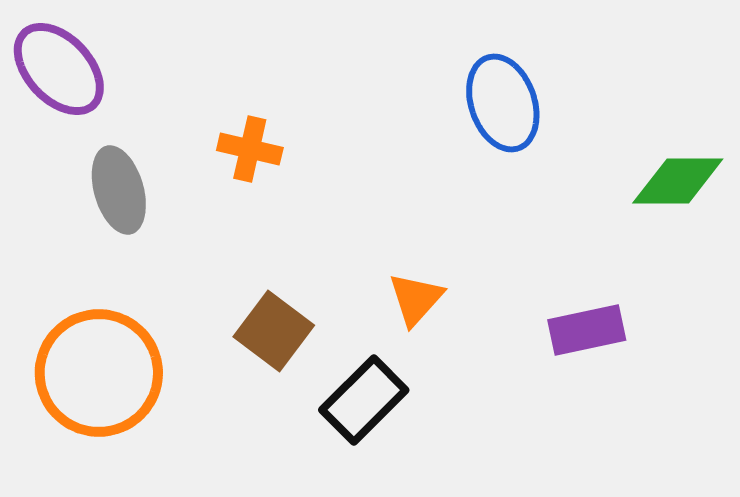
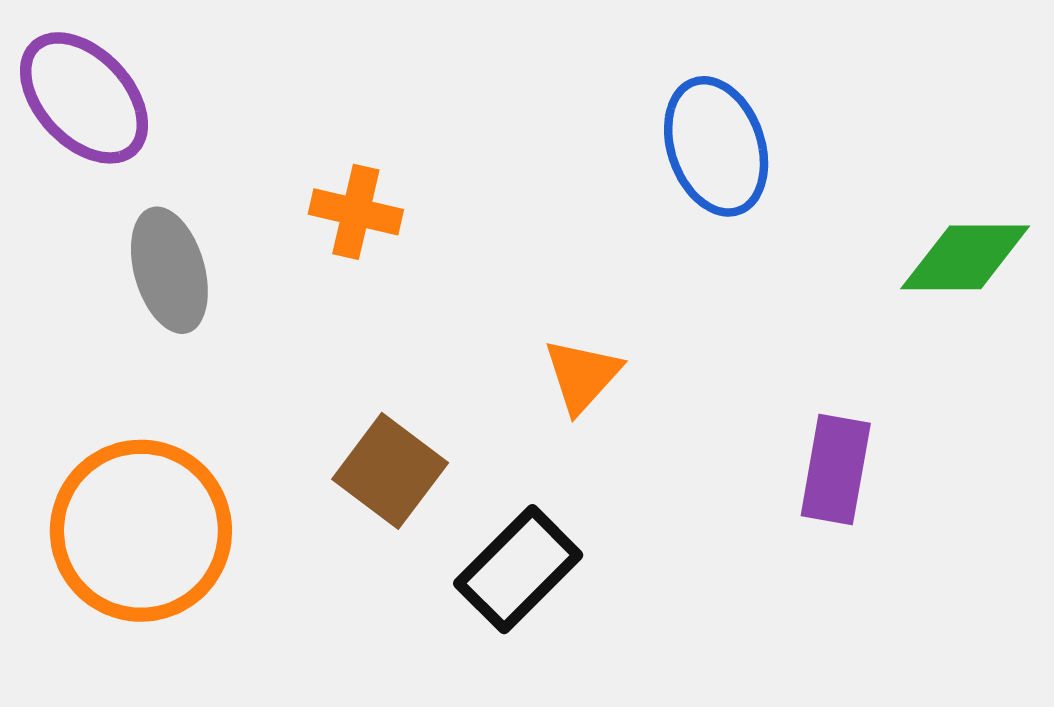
orange triangle: (416, 299) -> (582, 376), moved
purple rectangle: (587, 330) -> (836, 470), turned -68

